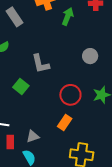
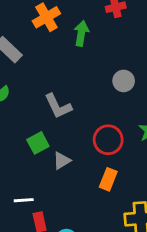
green square: (21, 87) -> (38, 143), turned 35
gray triangle: (33, 136) -> (62, 161), moved

